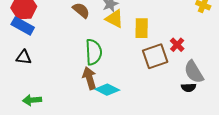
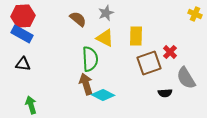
yellow triangle: (114, 19) -> (105, 38), moved
black semicircle: (189, 88) -> (165, 93), moved
green arrow: (32, 100) -> (31, 105), turned 78

